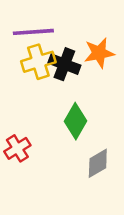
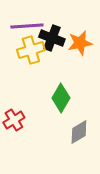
black cross: (64, 64) -> (52, 38), moved

